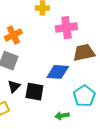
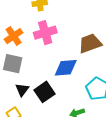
pink cross: (66, 28) -> (45, 33), moved
black square: (34, 92) -> (45, 92), turned -36

